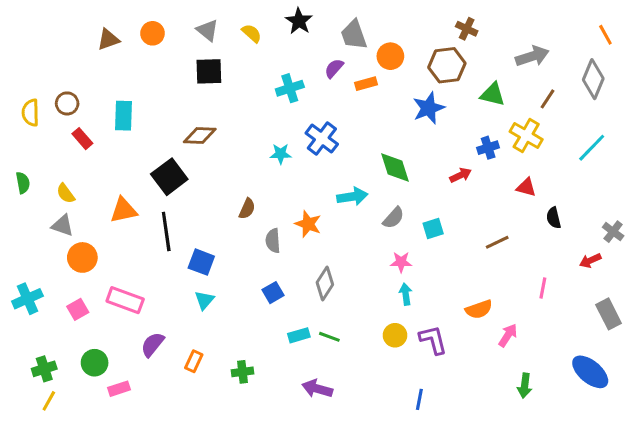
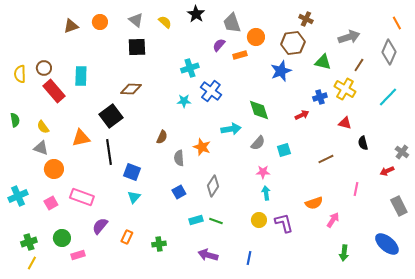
cyan cross: (290, 88) -> (190, 68), moved
red rectangle: (82, 139) -> (54, 91), size x1.6
blue line: (419, 399) -> (249, 258), moved

